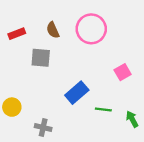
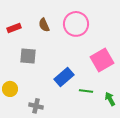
gray square: (41, 58) -> (28, 56), moved
pink square: (123, 72) -> (102, 60), size x1.6

